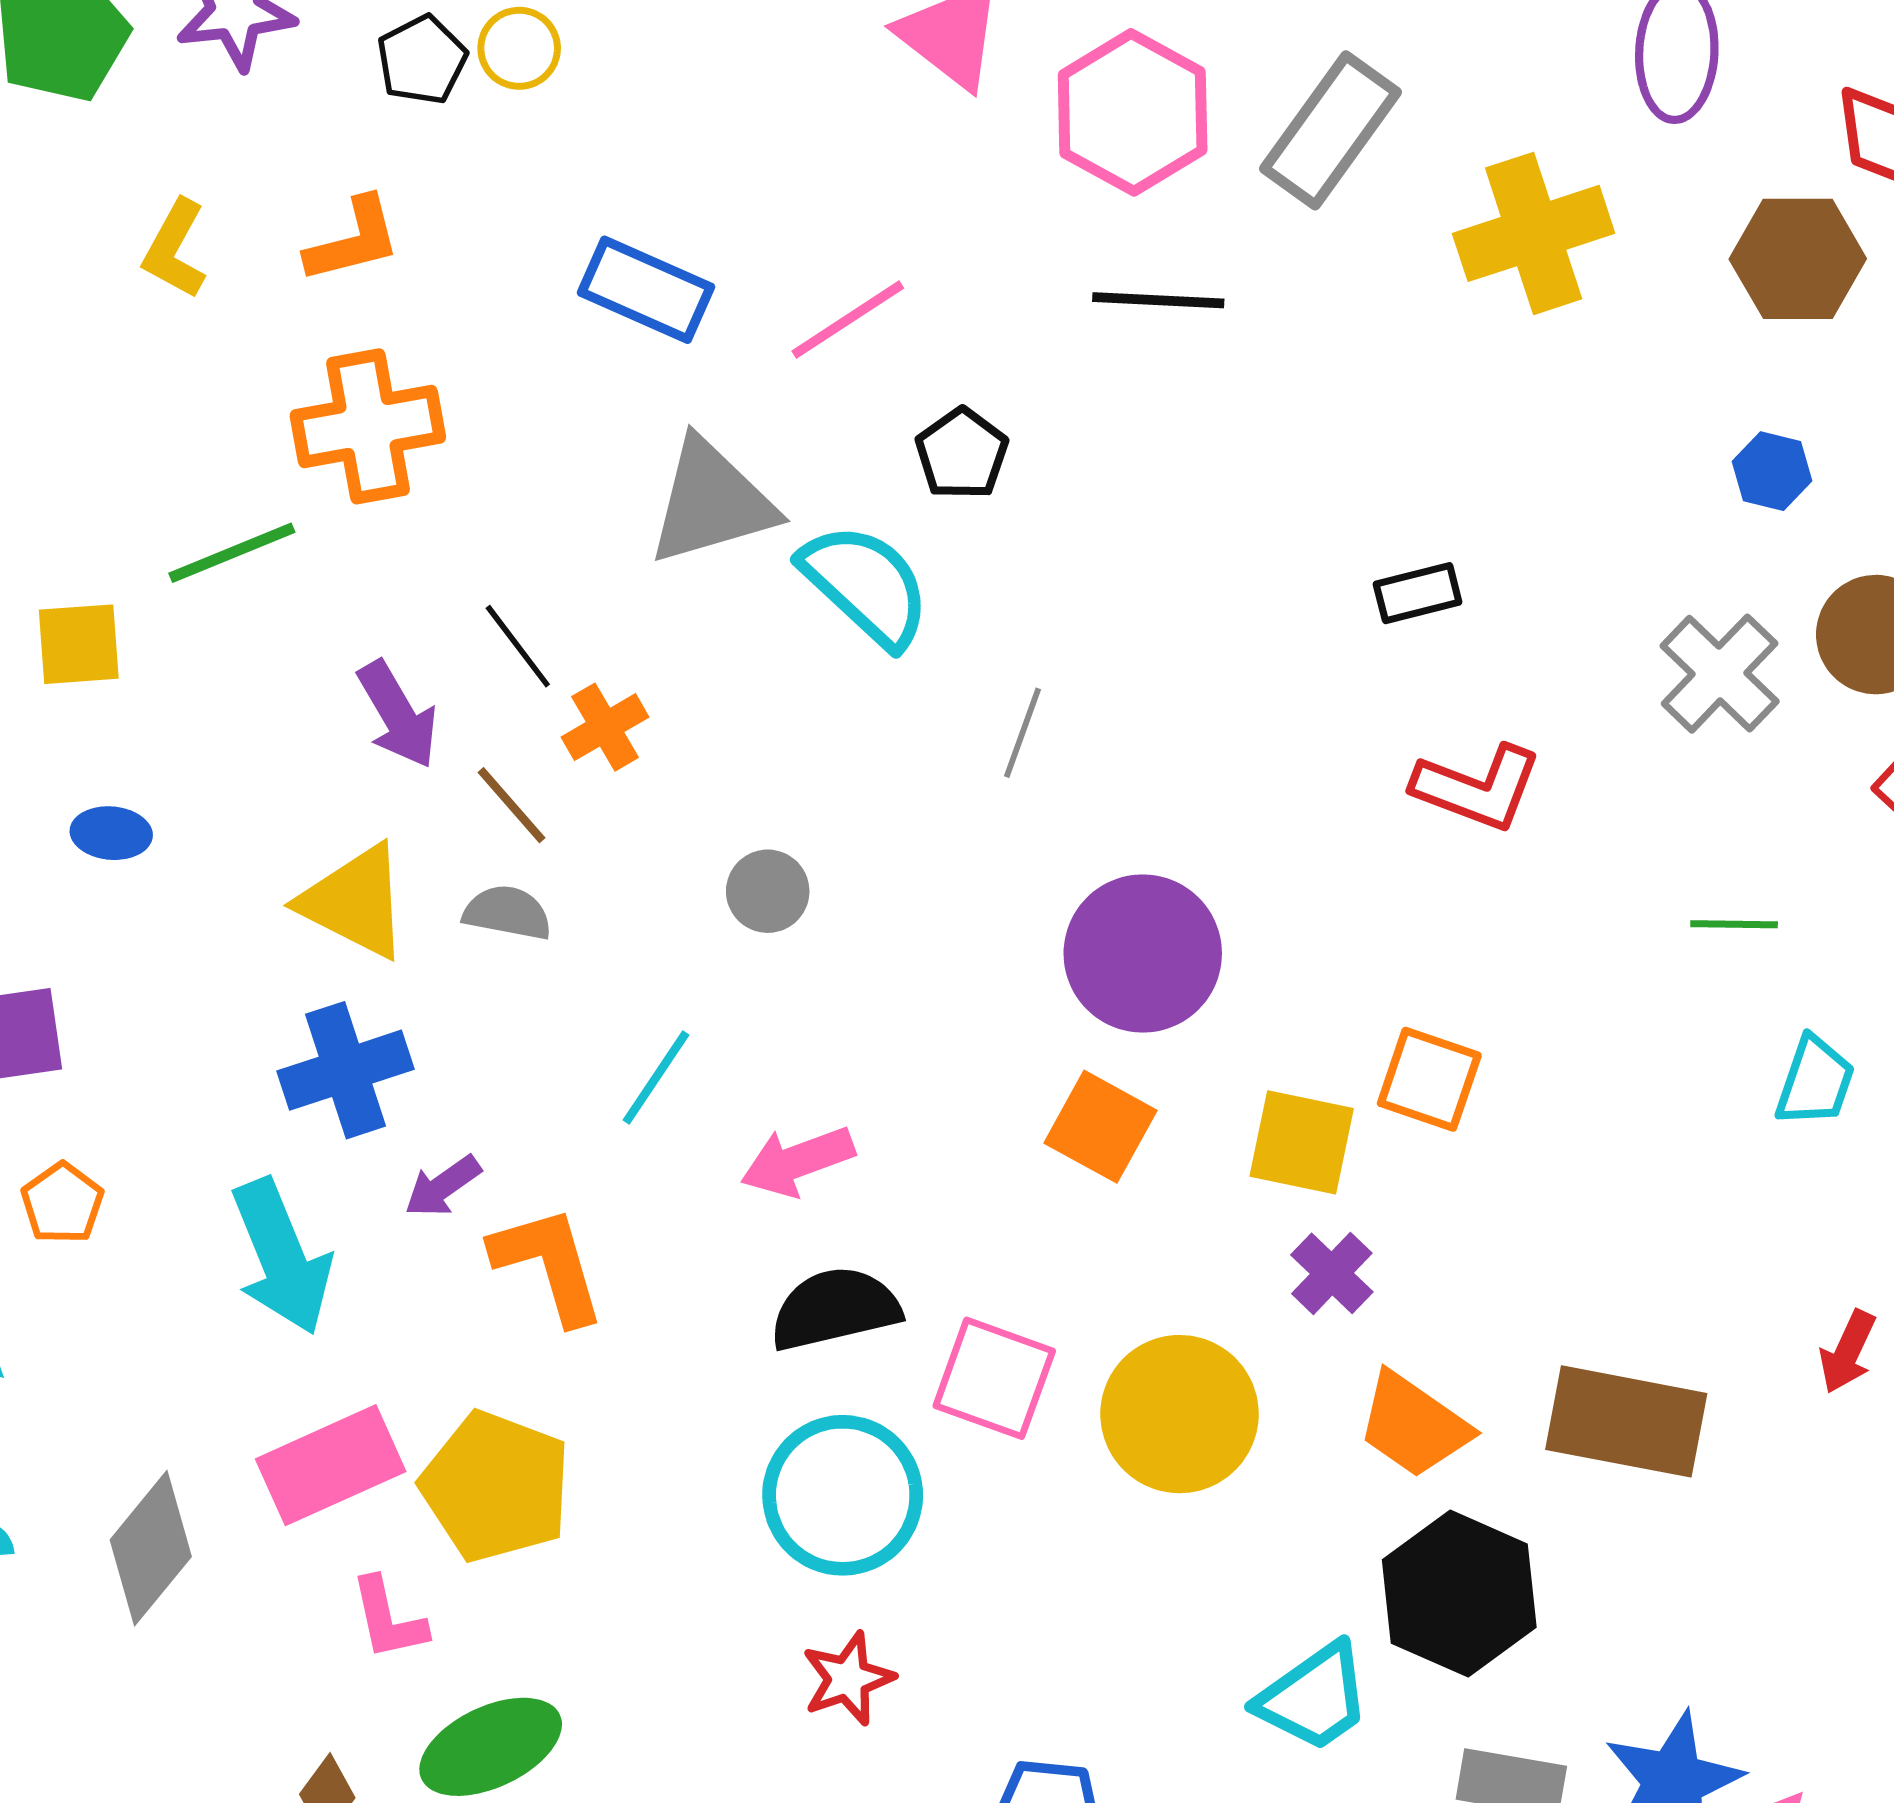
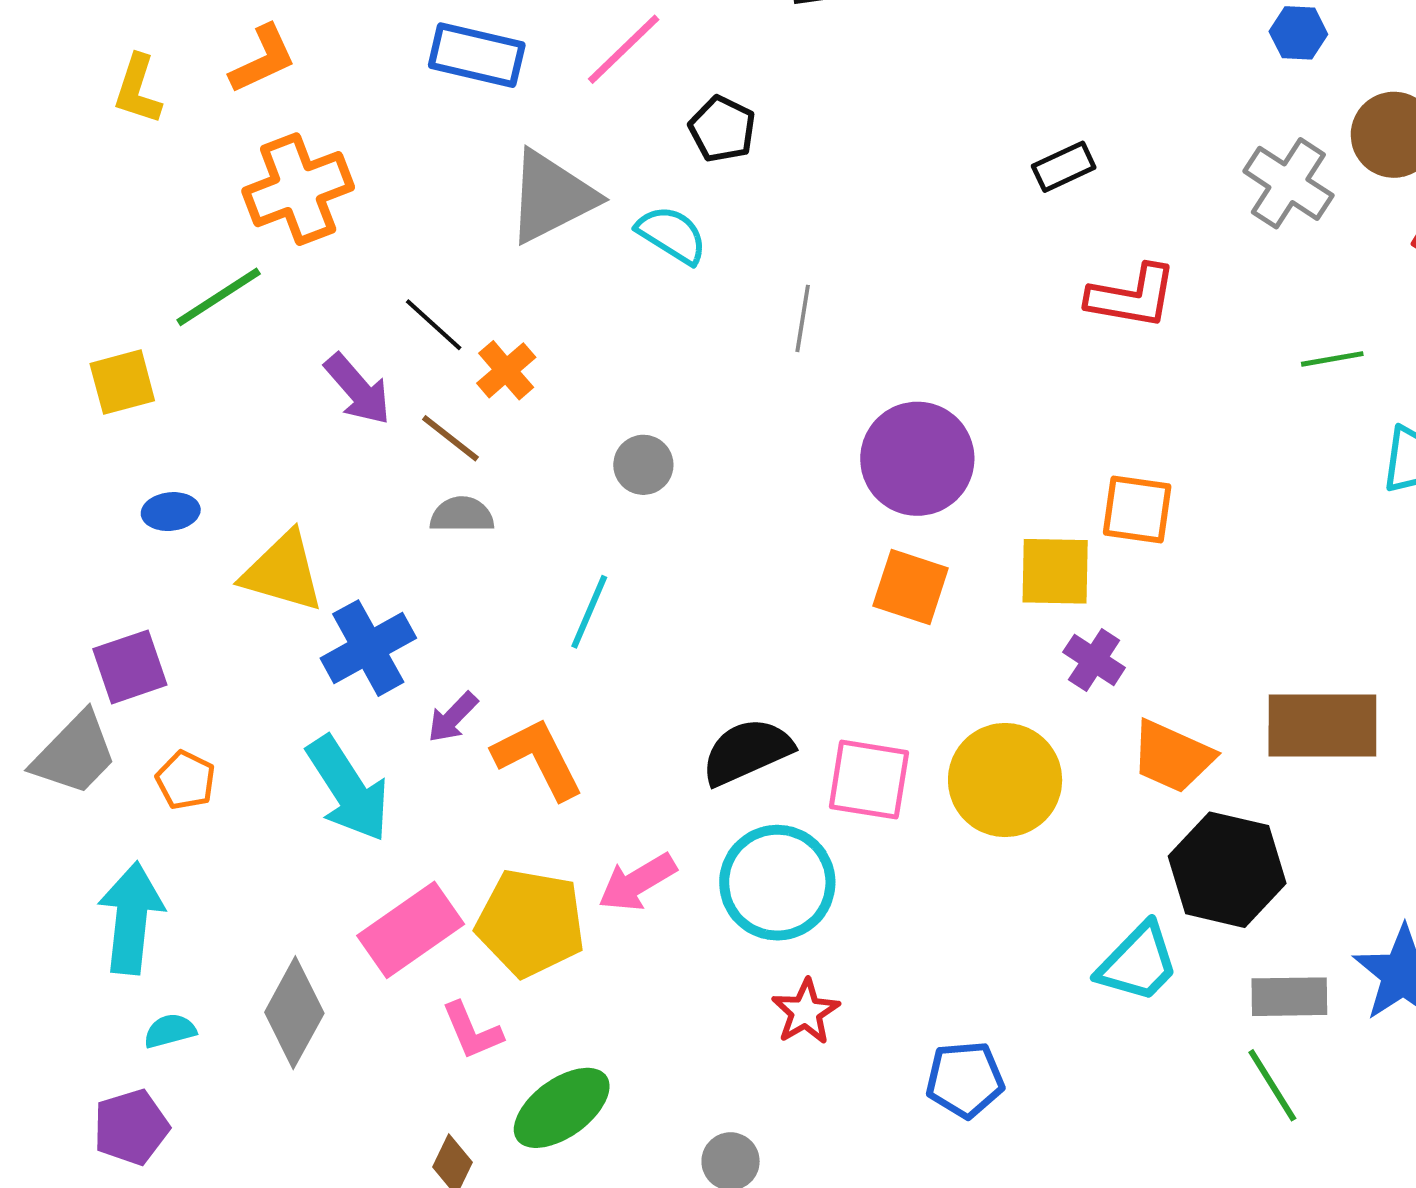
cyan semicircle: (866, 585) -> (672, 235), size x0.7
yellow triangle: (355, 902) -> (283, 572), moved
pink arrow: (798, 1161) -> (637, 882), moved

